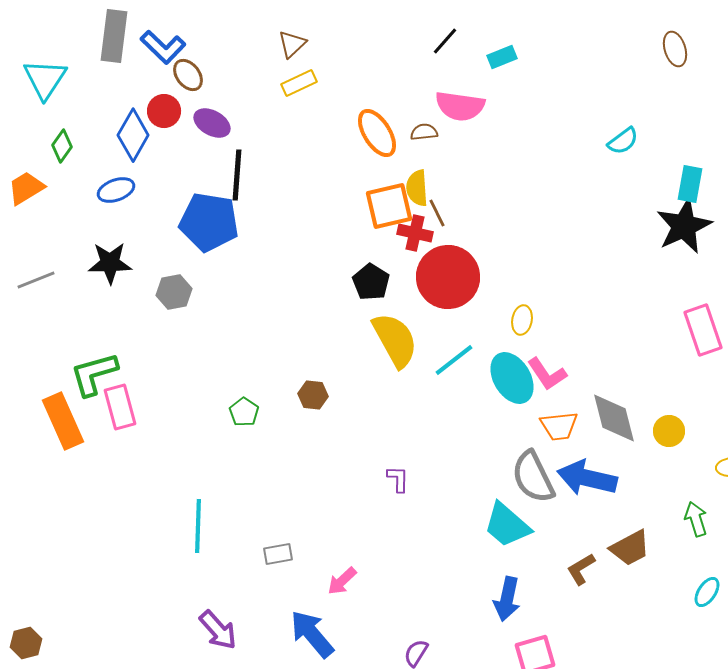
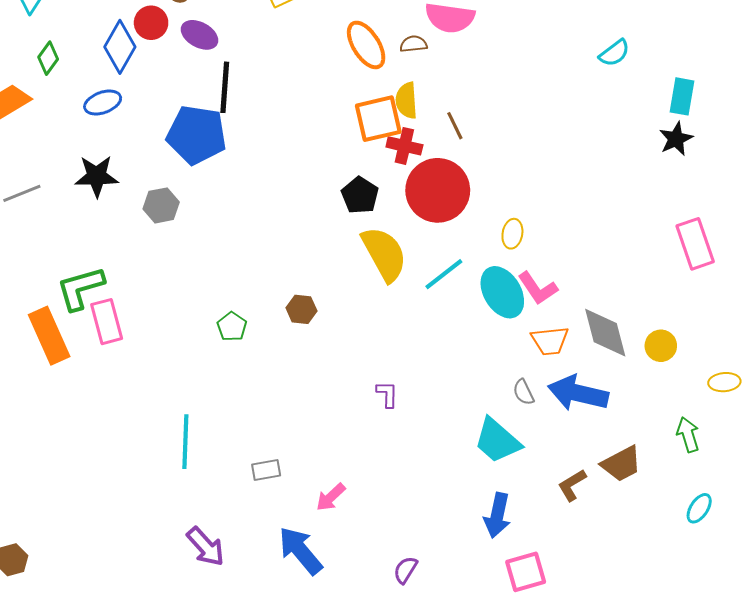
brown line: (437, 213) -> (455, 126), moved
black star: (684, 226) -> (676, 139), size x0.6
gray semicircle: (533, 477) -> (524, 392), size x0.5

